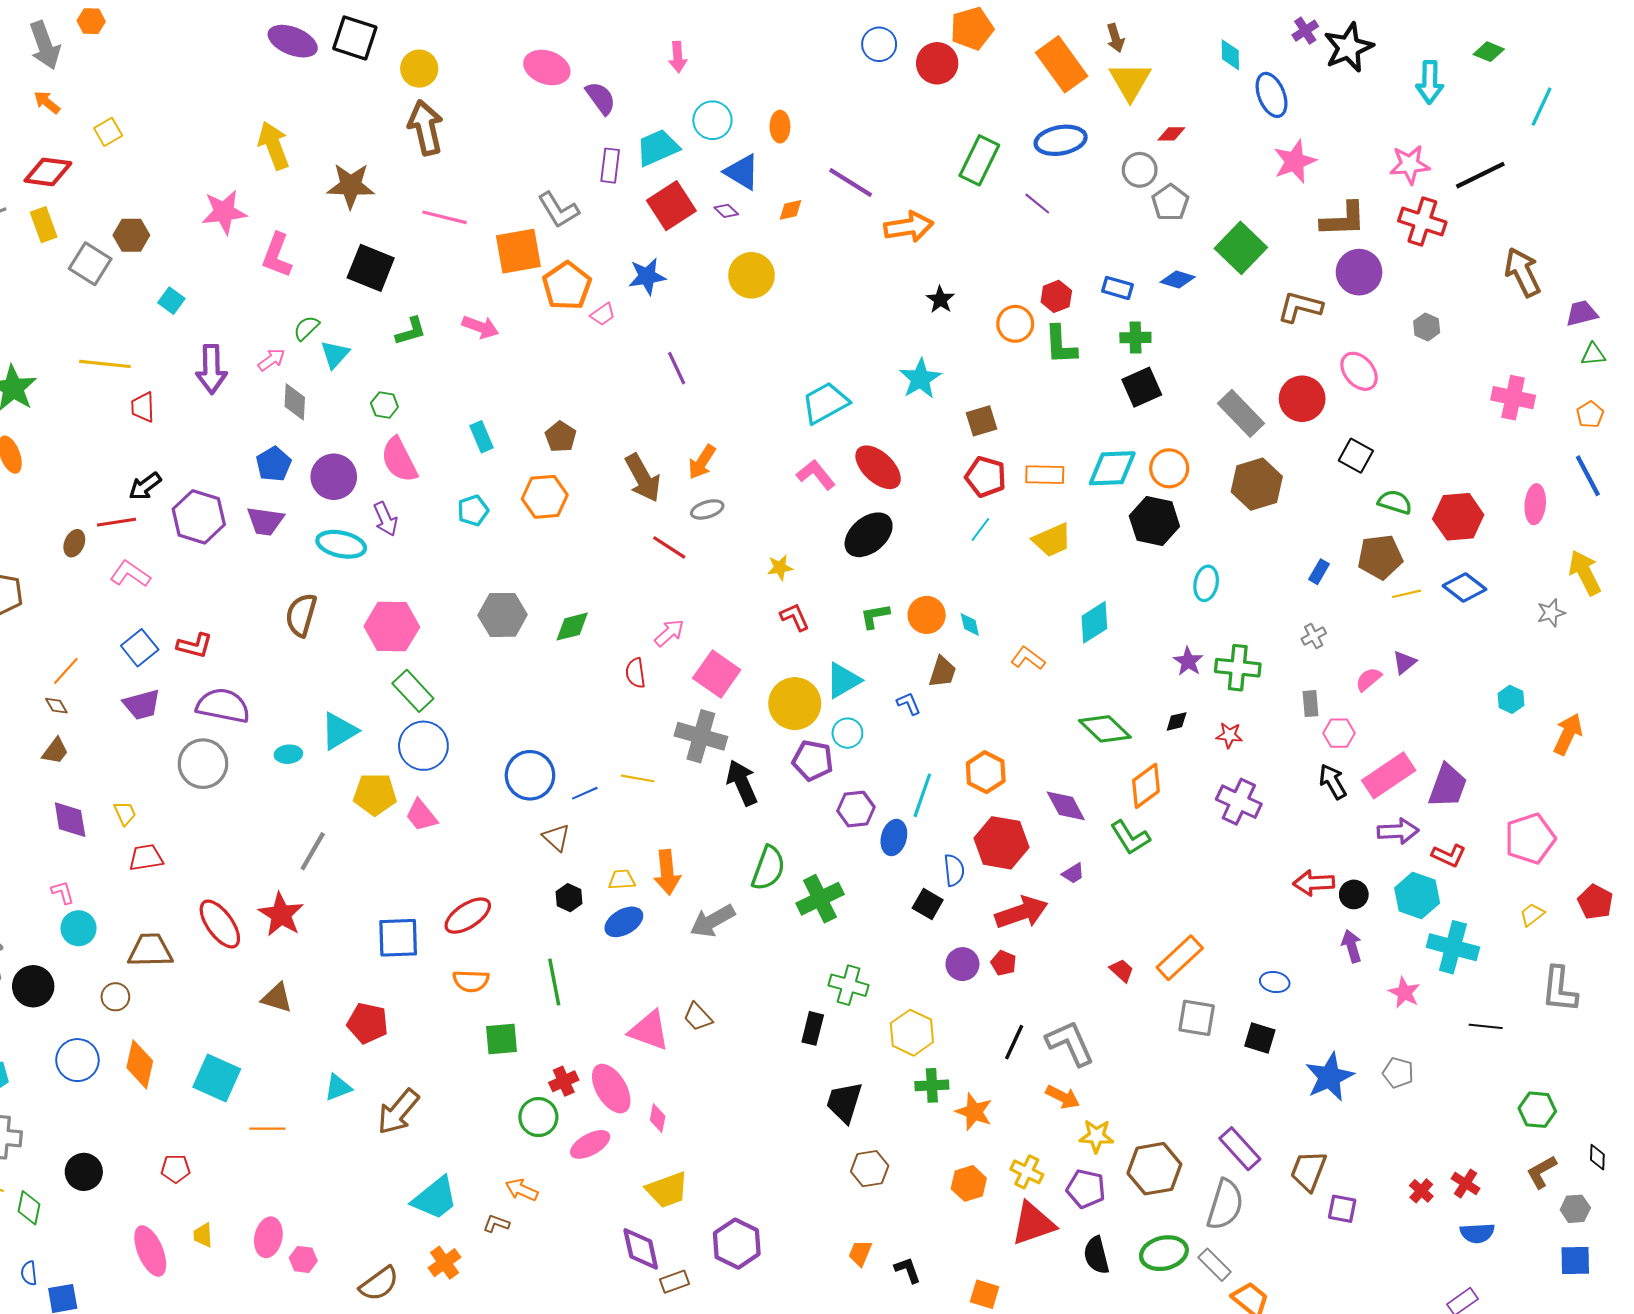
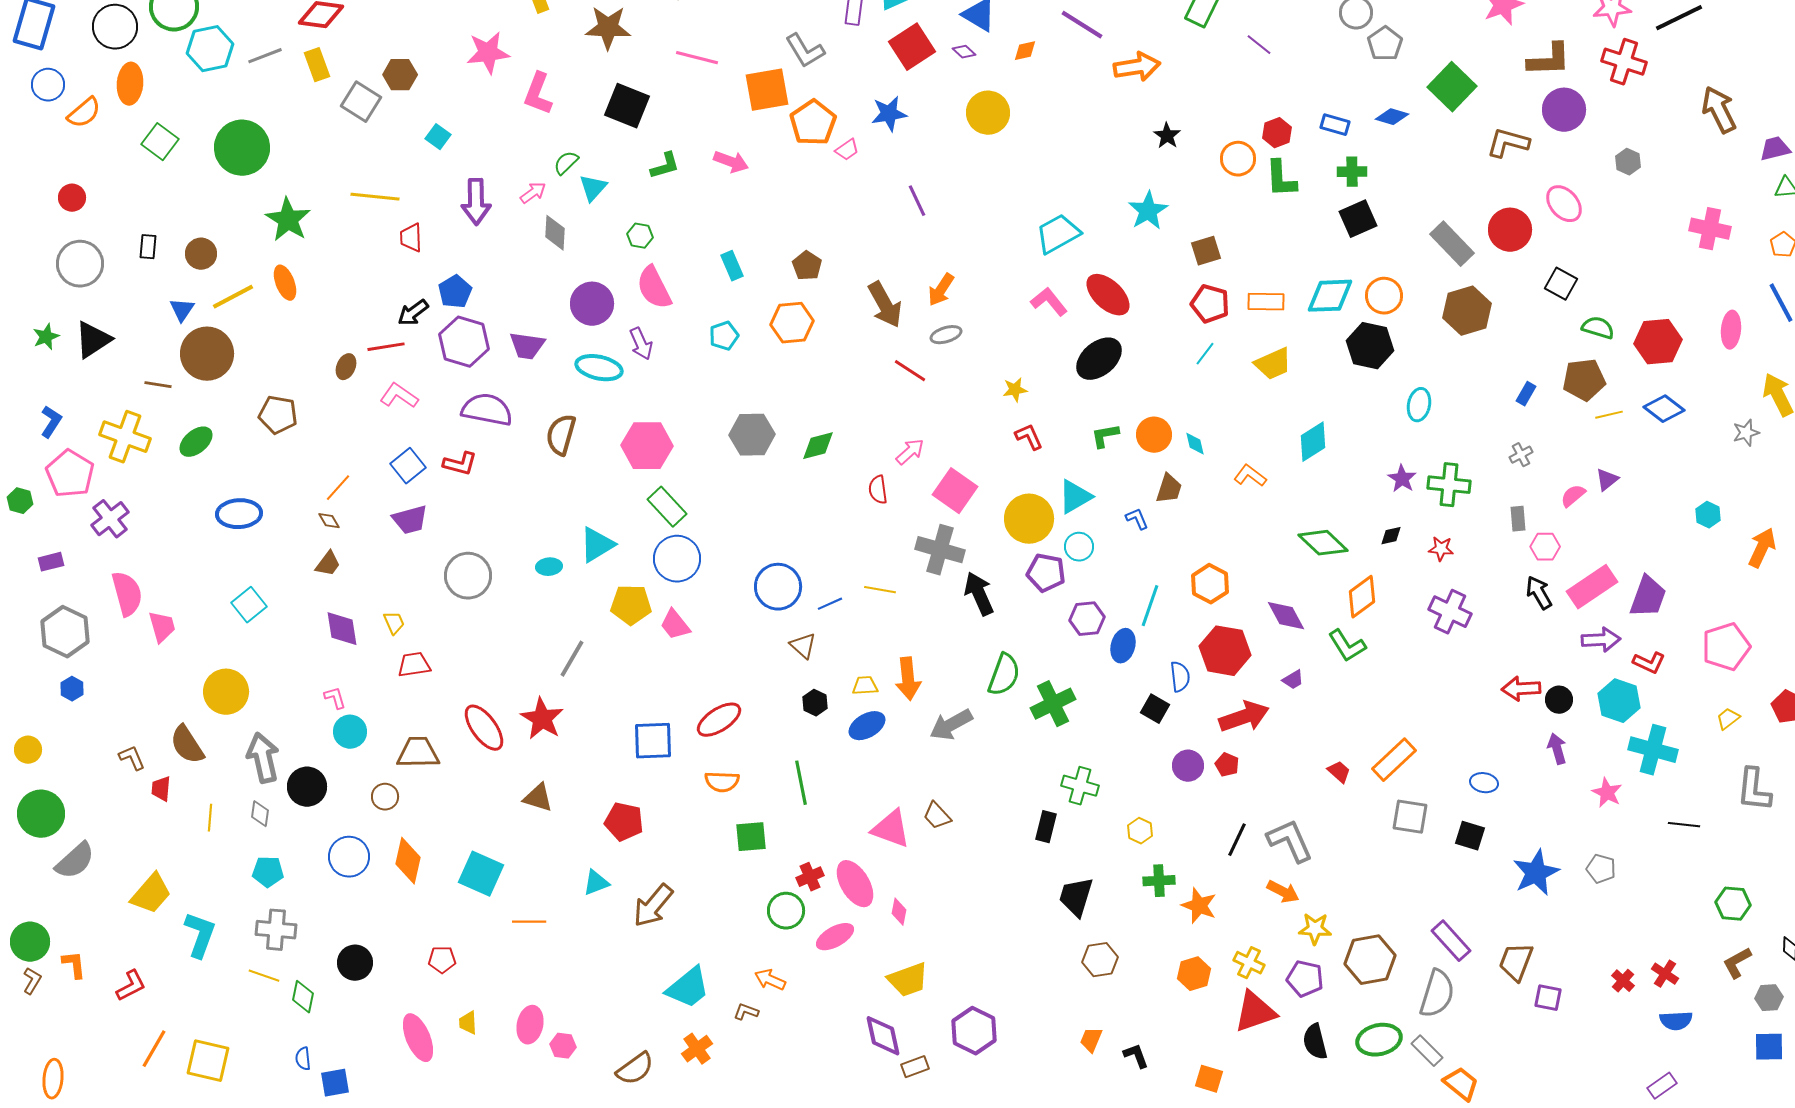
blue pentagon: (274, 464) -> (455, 292), moved
purple semicircle: (223, 706) -> (487, 410), moved
yellow hexagon: (912, 1033) -> (1140, 831), size x0.6

